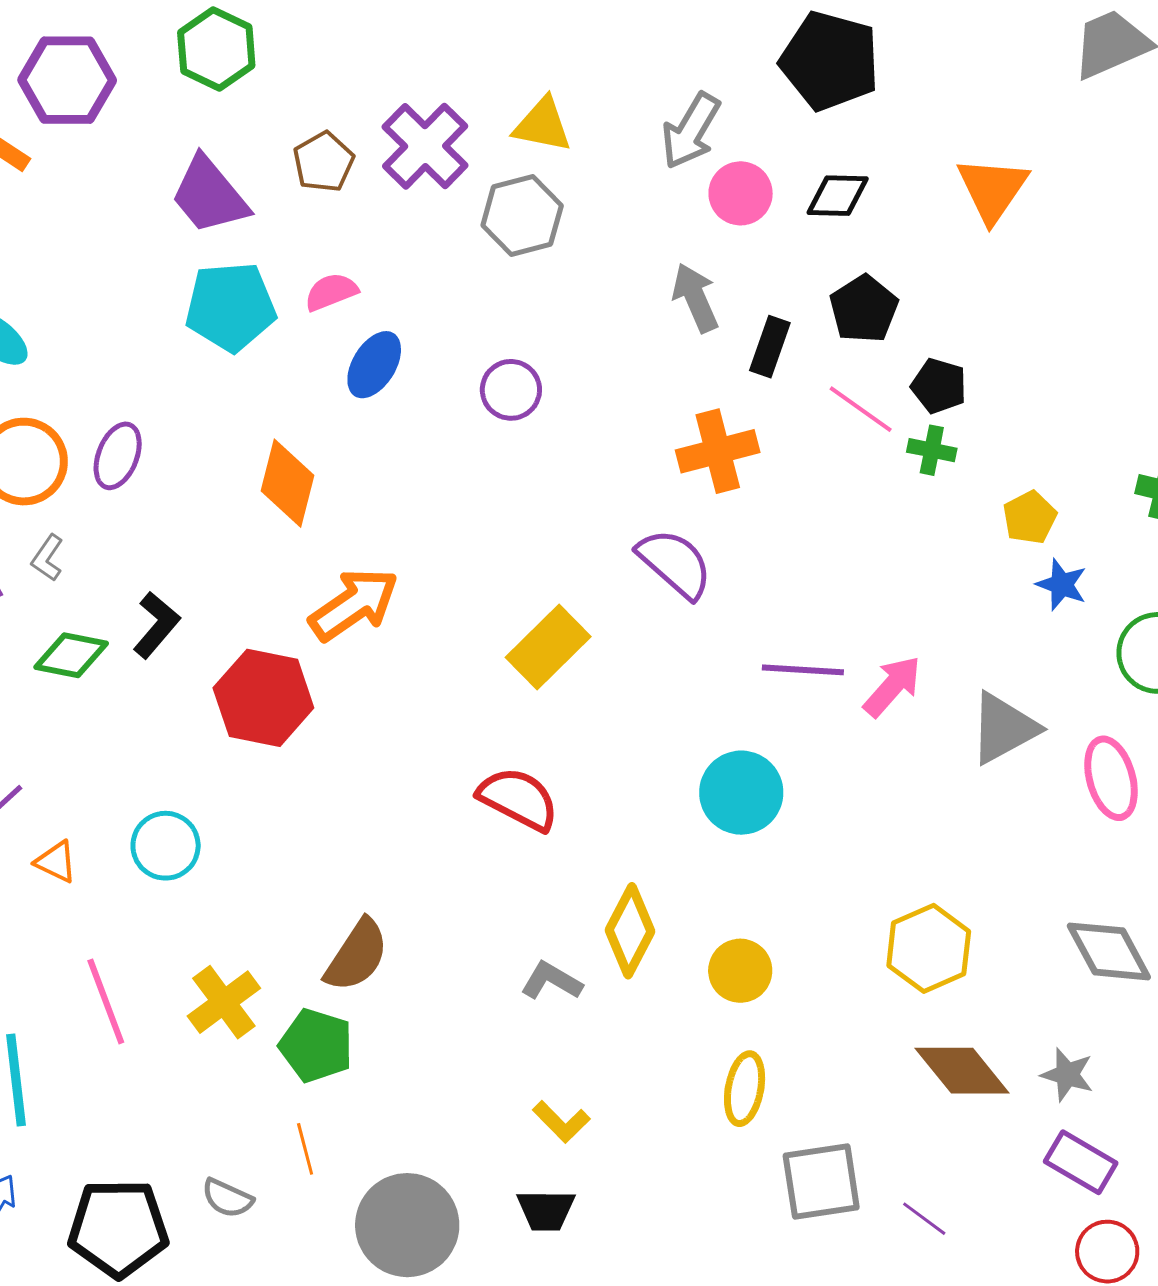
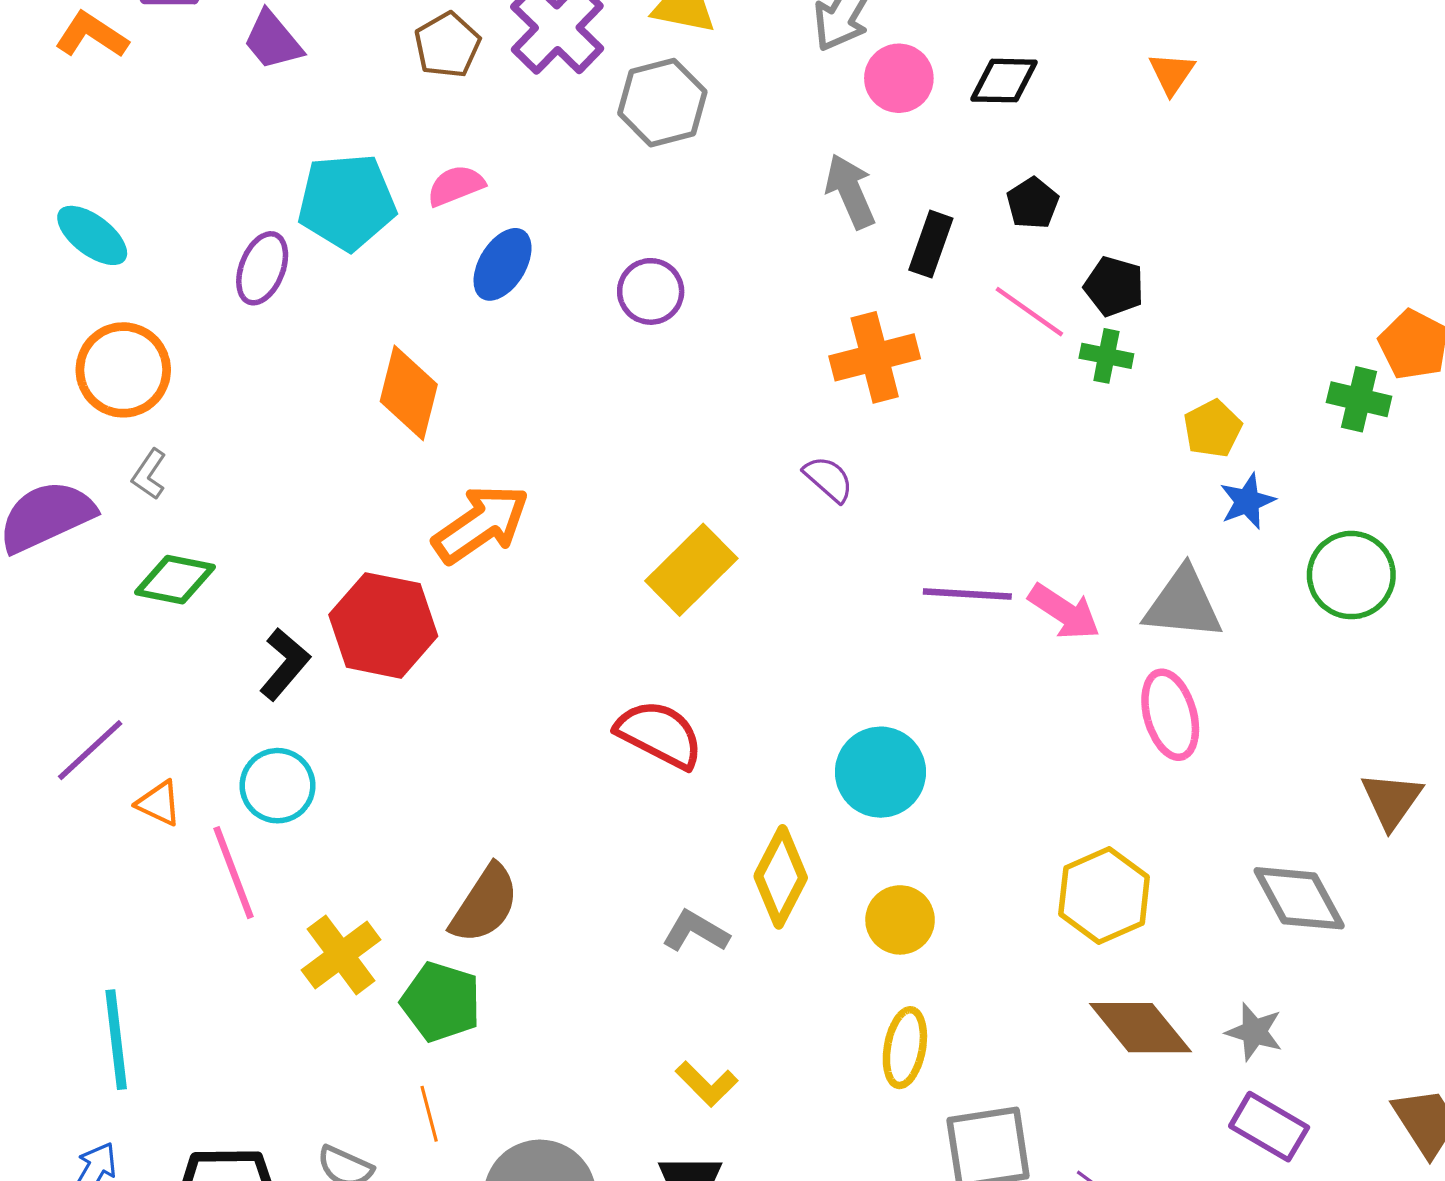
orange triangle: (993, 189) -> (1172, 73), size x0.6
purple trapezoid: (209, 195) -> (273, 41), moved, size x0.7
black pentagon: (864, 309) -> (1033, 203), size x0.7
purple ellipse: (118, 456) -> (262, 268), moved
purple semicircle: (675, 563) -> (828, 479), size x0.6
blue star: (1062, 585) -> (1247, 501), turned 30
black L-shape: (156, 625) -> (285, 664), moved
pink arrow: (892, 686) -> (1064, 612), turned 82
gray triangle: (1004, 728) -> (1183, 604), moved, turned 34
pink ellipse: (1111, 778) -> (1170, 715), moved
cyan circle: (741, 793) -> (880, 772), moved
pink line: (106, 1001) -> (233, 873), moved

